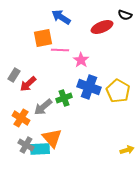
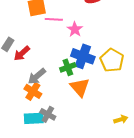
green cross: (64, 98) -> (68, 67), moved
orange cross: (21, 118) -> (33, 91), moved
orange triangle: (52, 138) -> (80, 87), moved
gray cross: (26, 145) -> (48, 114), moved

